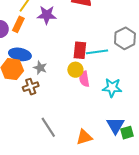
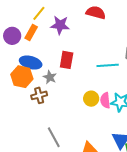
red rectangle: (80, 50) -> (67, 60), moved
yellow circle: (75, 70) -> (91, 99), moved
pink semicircle: (84, 79) -> (105, 100), moved

